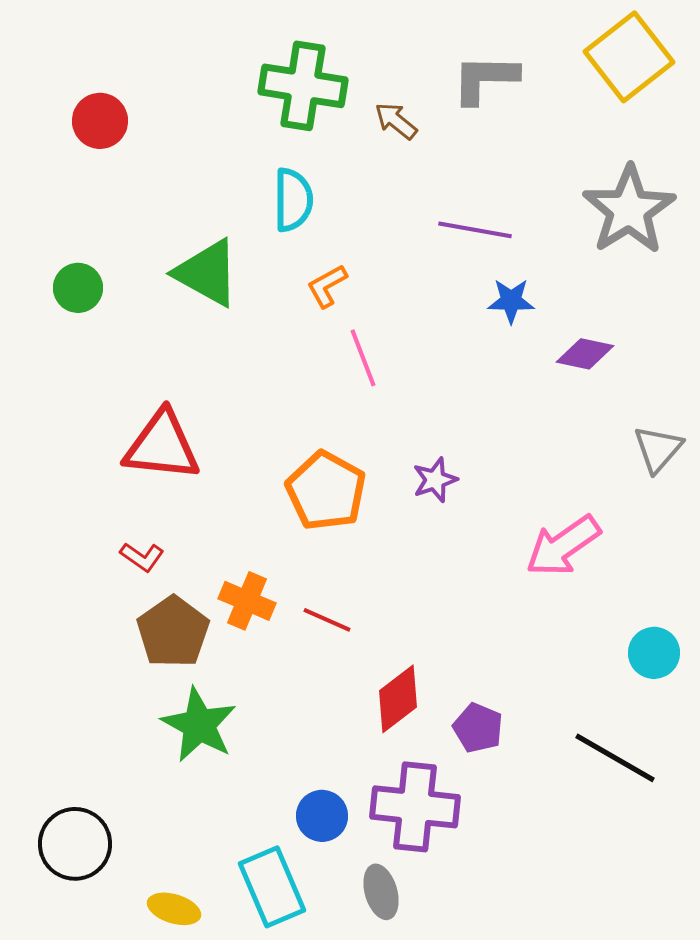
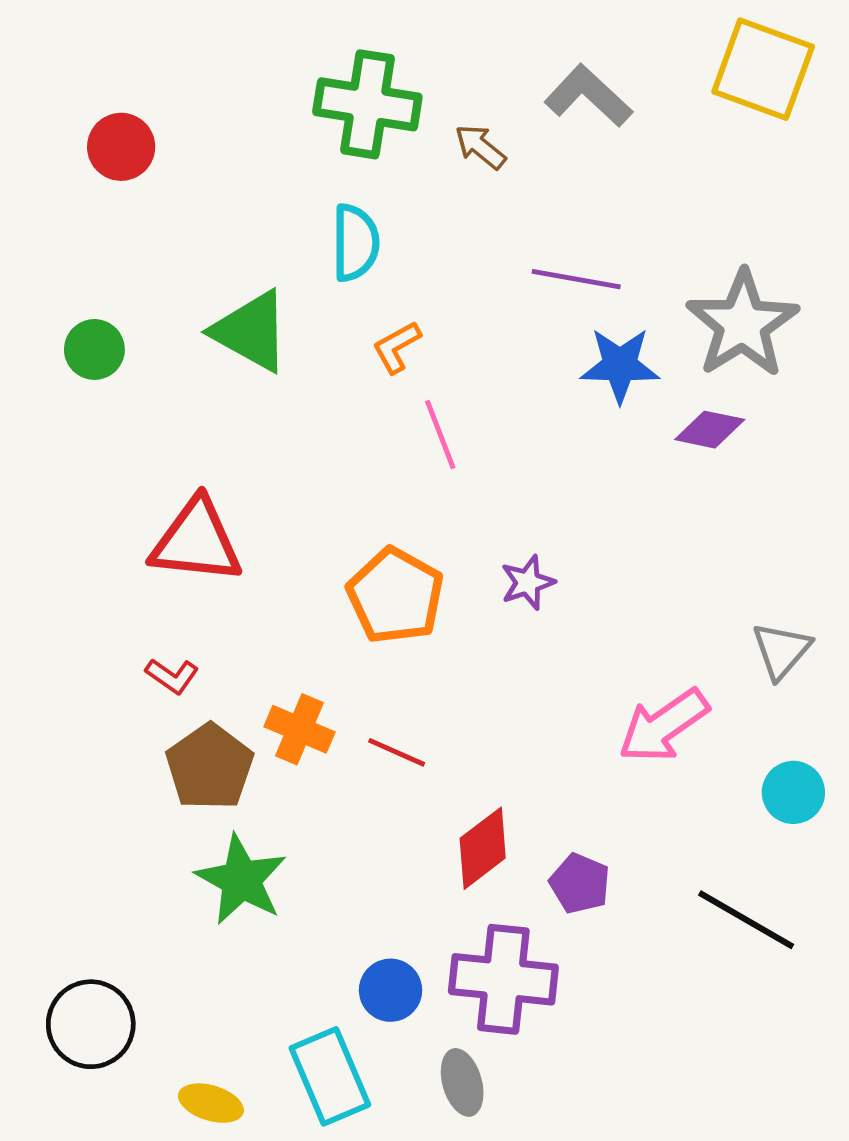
yellow square: (629, 57) -> (763, 69), turned -32
gray L-shape: (485, 79) -> (588, 96), turned 42
gray star: (629, 210) -> (742, 324), moved
blue star: (511, 301) -> (620, 365), size x1.4
gray triangle: (658, 449) -> (781, 650), moved
pink arrow: (563, 546) -> (664, 726), moved

